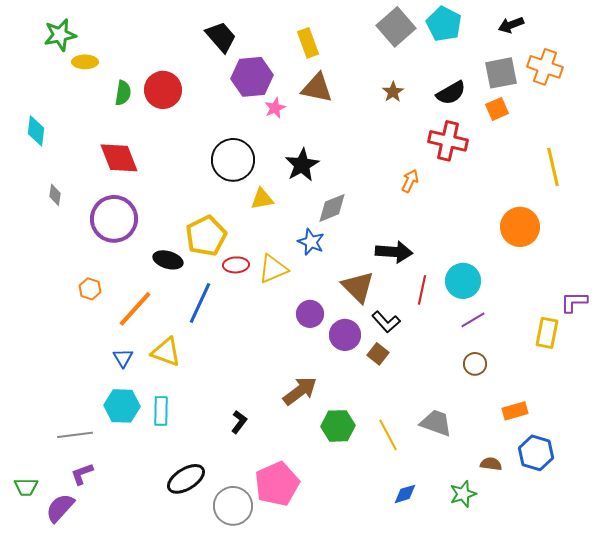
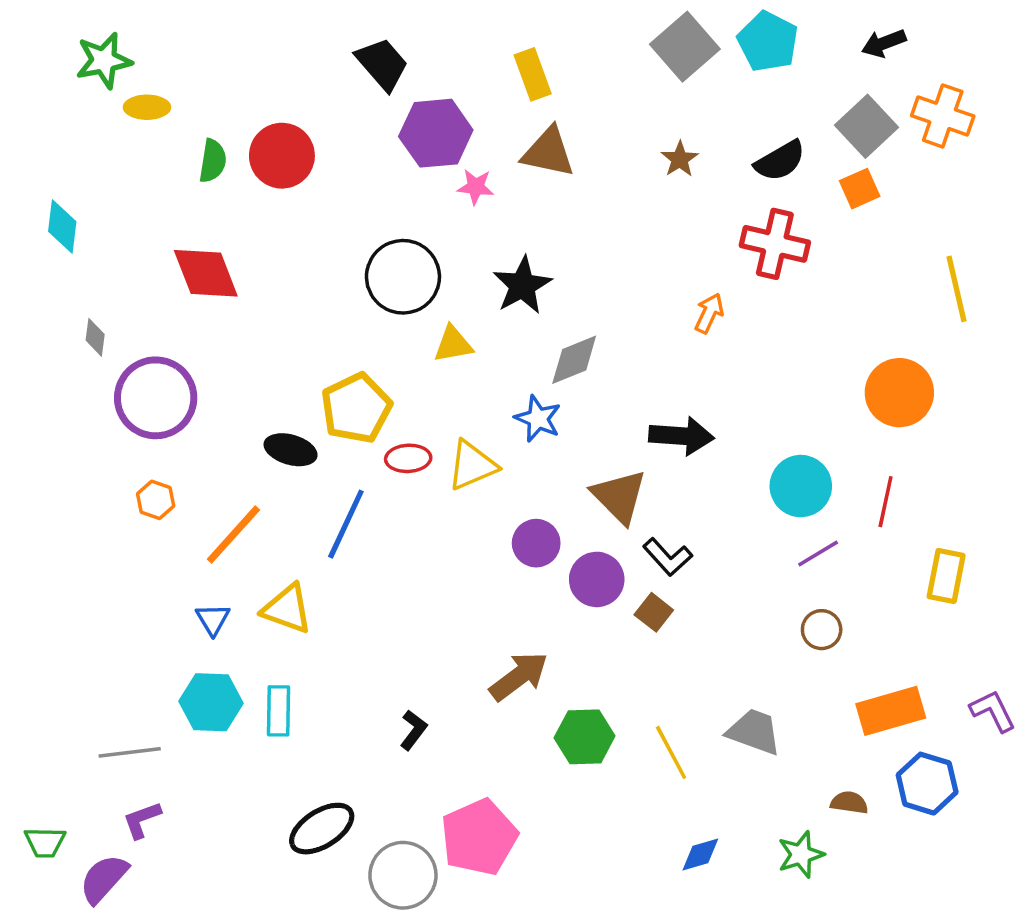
gray square: (501, 73) -> (867, 126), turned -32
pink star: (275, 108) -> (476, 187), turned 30
purple circle: (114, 219) -> (156, 398), moved
red line: (422, 290) -> (886, 502), moved
purple L-shape: (574, 302) -> (993, 711), moved, turned 64
orange rectangle: (515, 411) -> (891, 711), size x1.5

